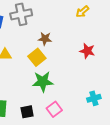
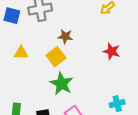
green star: (43, 82) -> (61, 84), turned 30

